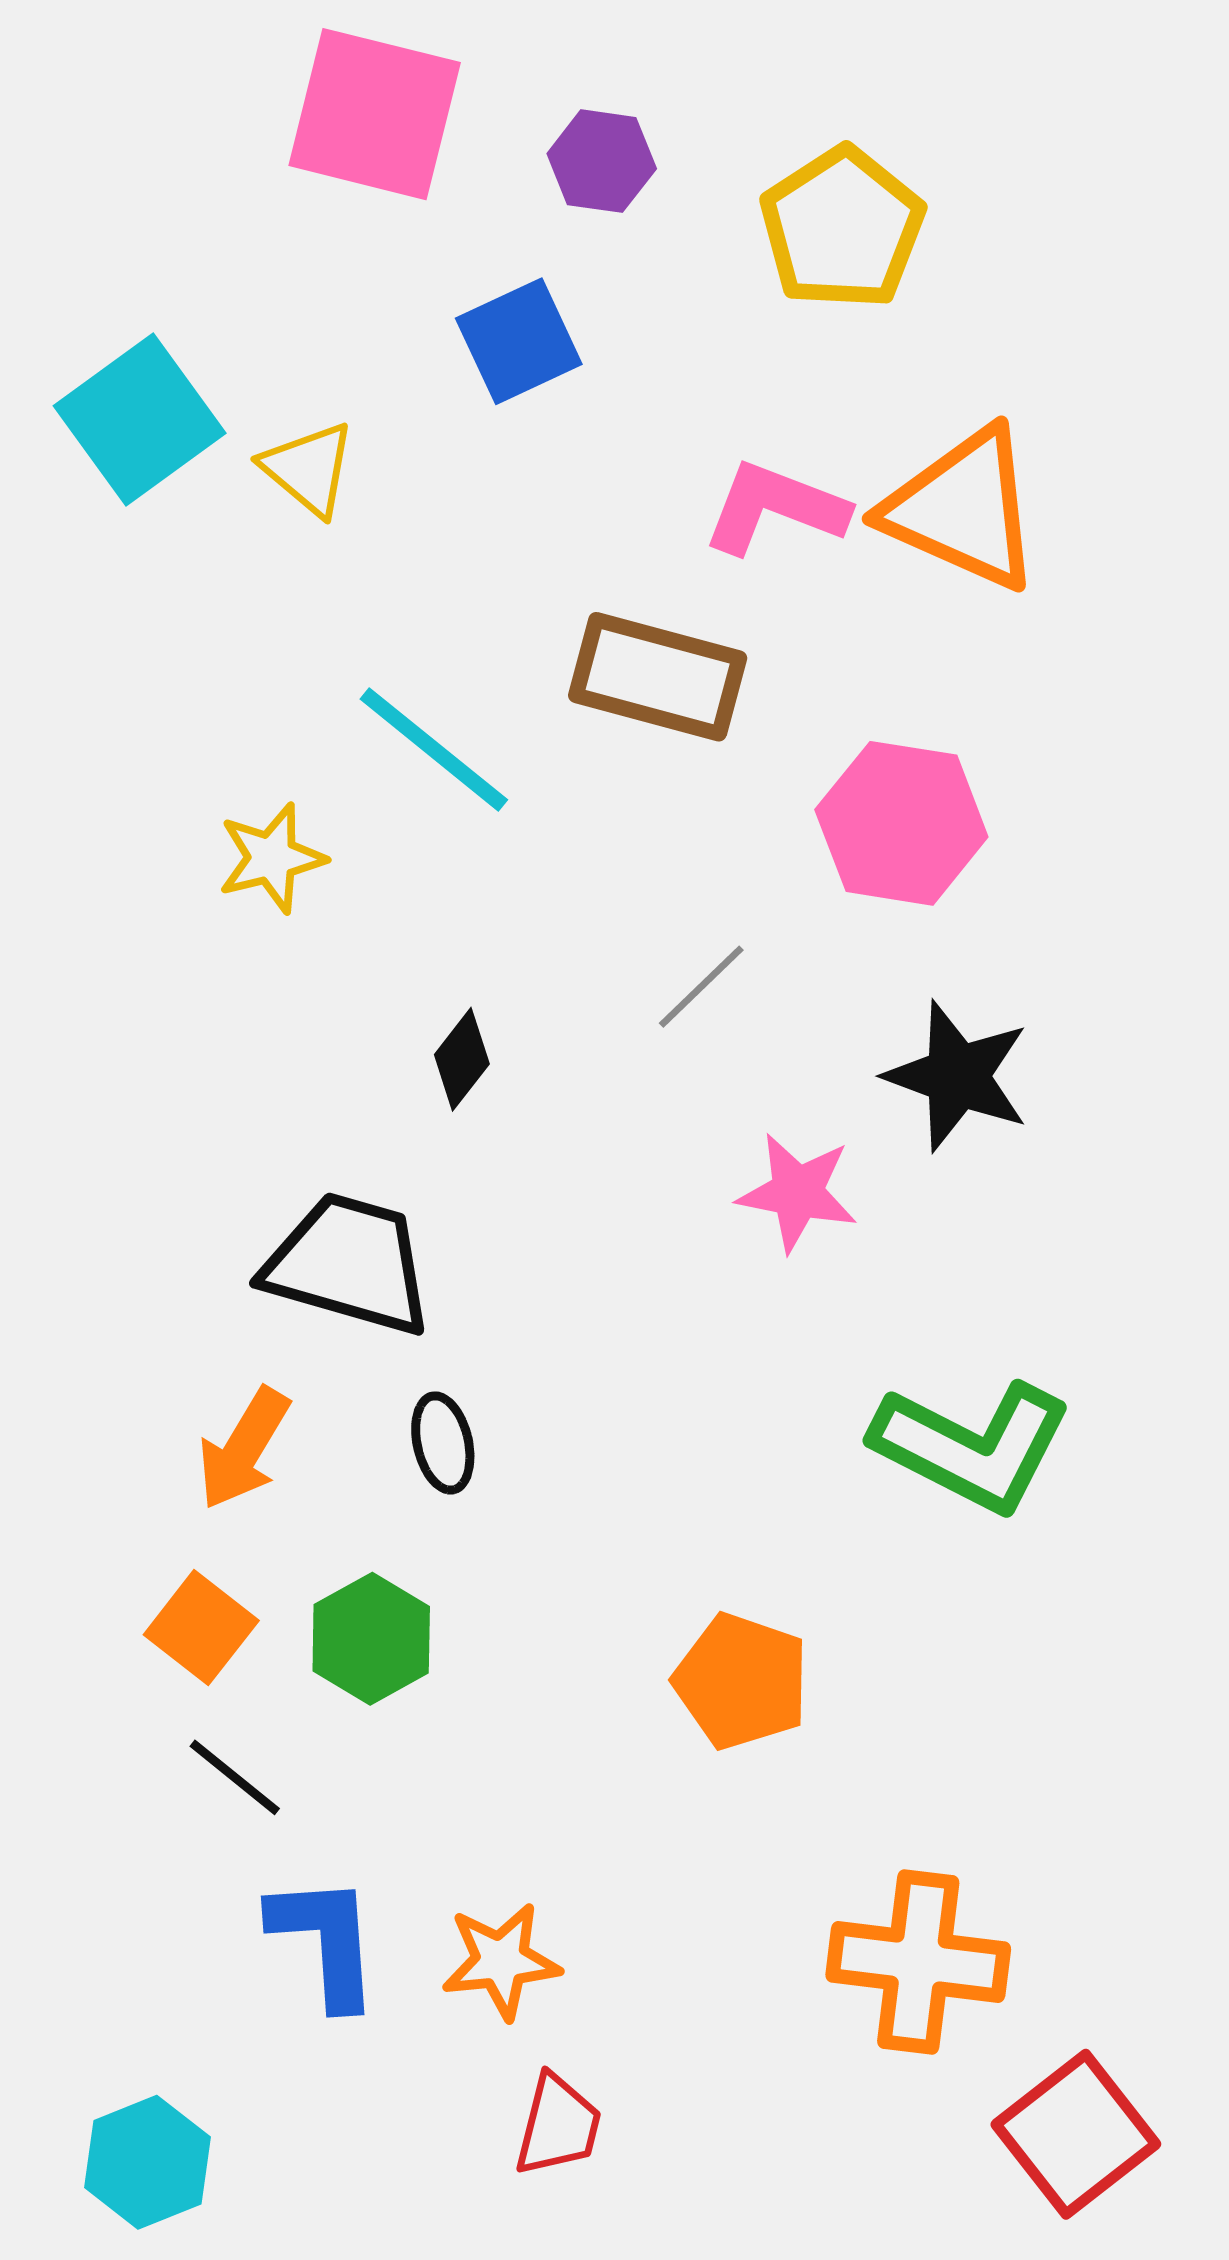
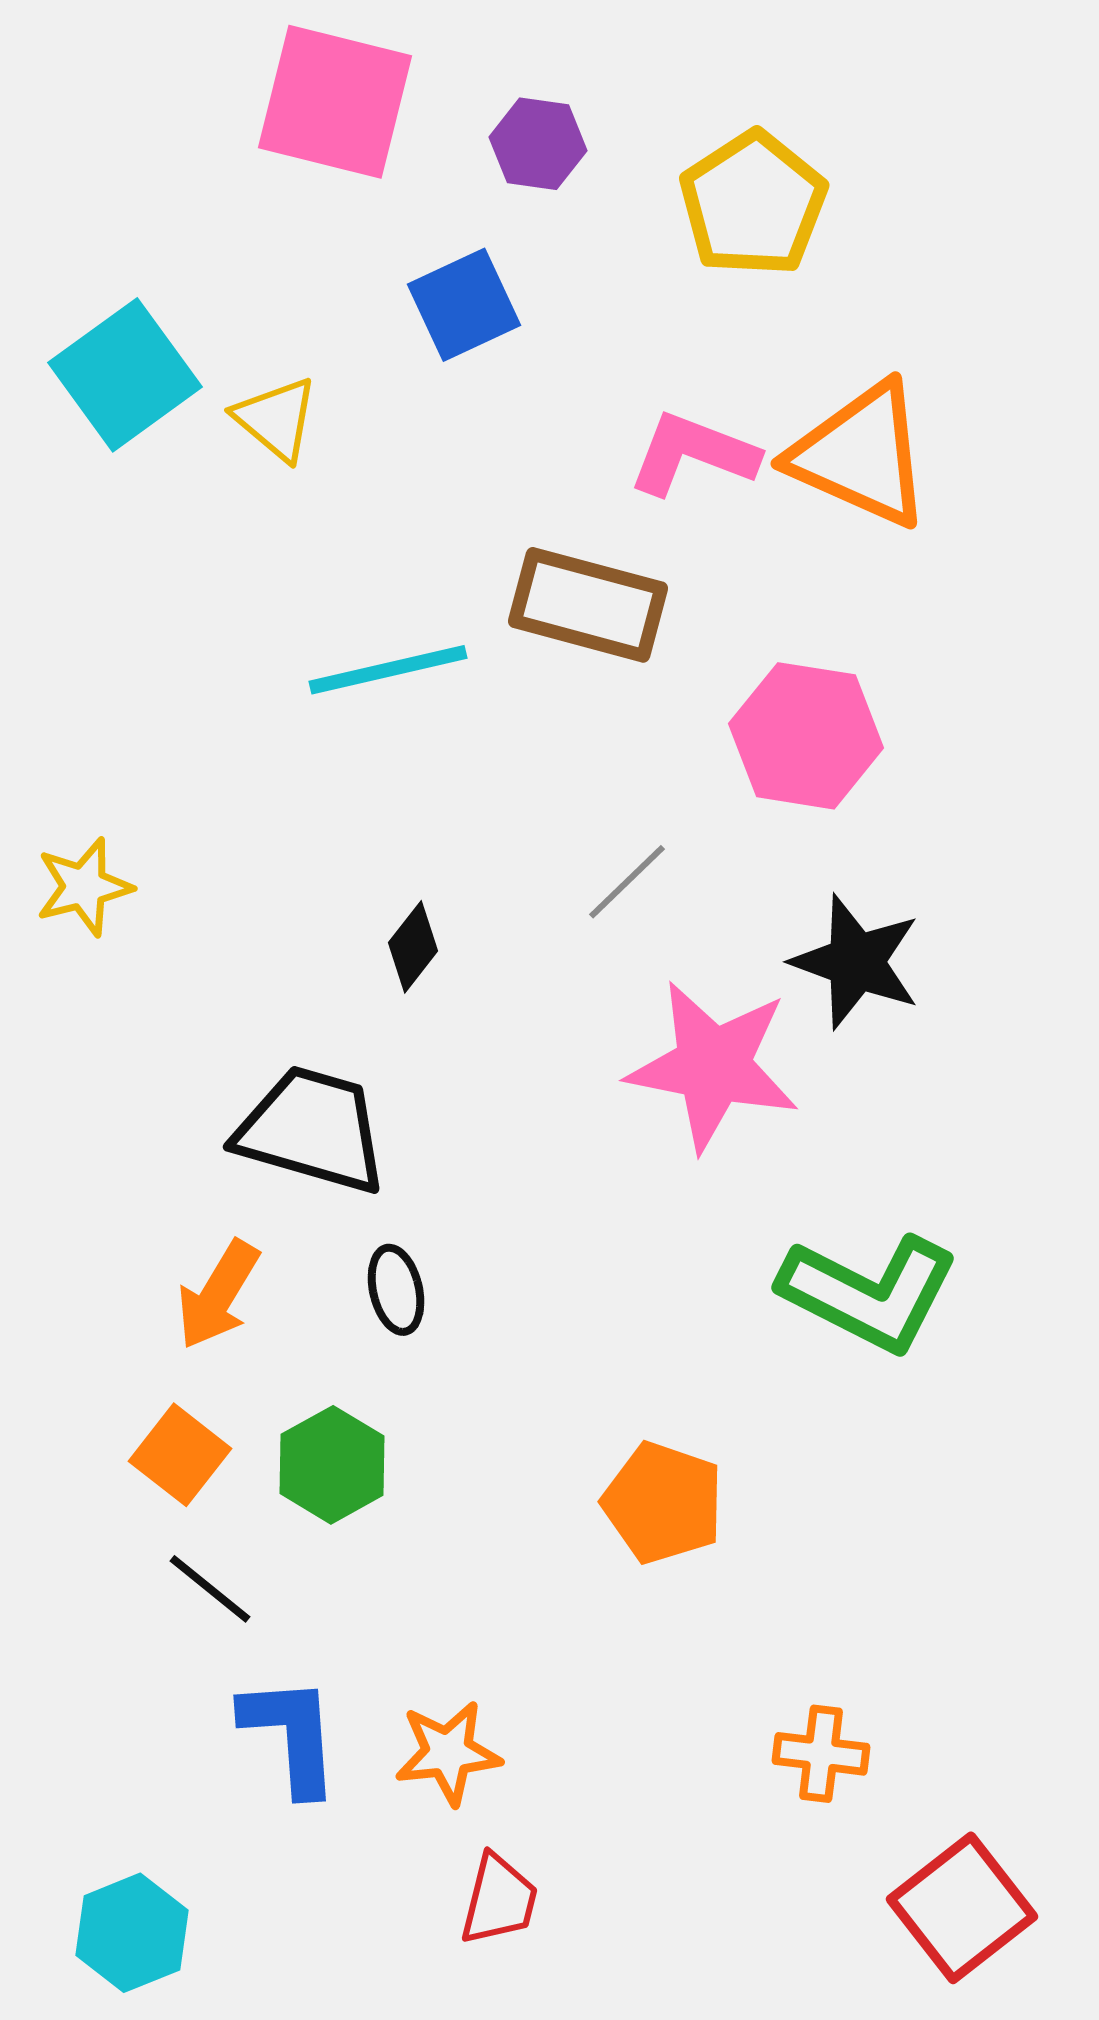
cyan line: (434, 749) -> (388, 670), turned -52
yellow star: (272, 858) -> (84, 887), moved
pink star: (797, 1192) -> (713, 1066), size x1.6
orange cross: (918, 1962) -> (821, 1754), size x0.6

